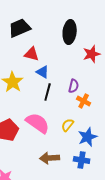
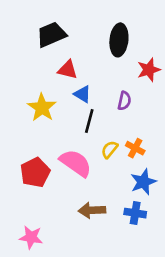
purple semicircle: (74, 86) -> (124, 101), moved
orange cross: (84, 101) -> (135, 148), moved
yellow semicircle: (68, 125) -> (109, 149), moved

